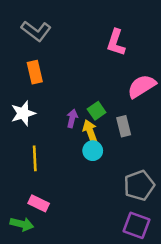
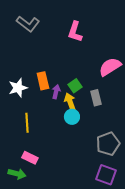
pink L-shape: (116, 42) -> (75, 32), moved
orange rectangle: (35, 72) -> (43, 81), moved

